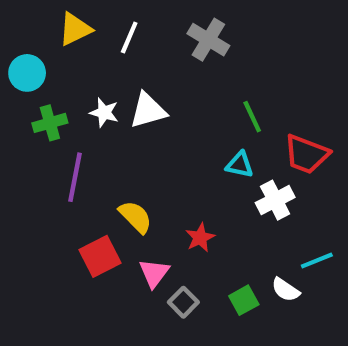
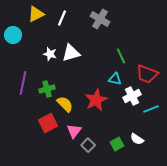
green cross: (50, 123) -> (47, 89), moved
purple line: (75, 177) -> (23, 83), moved
red star: (200, 238) -> (96, 100), moved, size x1.6
cyan line: (317, 261) -> (151, 109), moved

